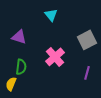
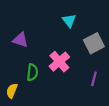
cyan triangle: (51, 15) -> (69, 21), moved
green semicircle: (21, 67) -> (32, 72), moved

